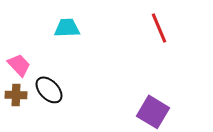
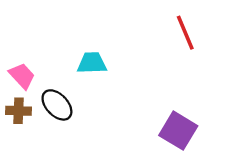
cyan trapezoid: (67, 28) -> (92, 63), moved

